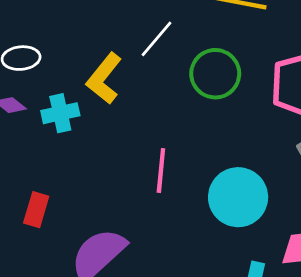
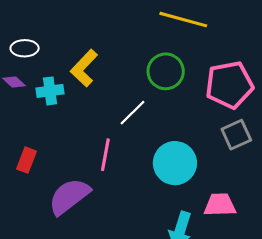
white line: (157, 39) -> (133, 113), moved
pink line: (161, 170) -> (105, 155), moved

